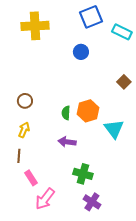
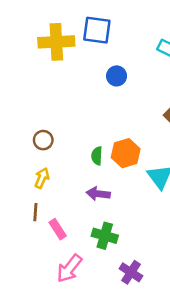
blue square: (91, 17) -> (97, 30), moved, turned 30
green cross: (83, 174) -> (105, 236), moved
pink rectangle: (31, 178) -> (58, 229), moved

